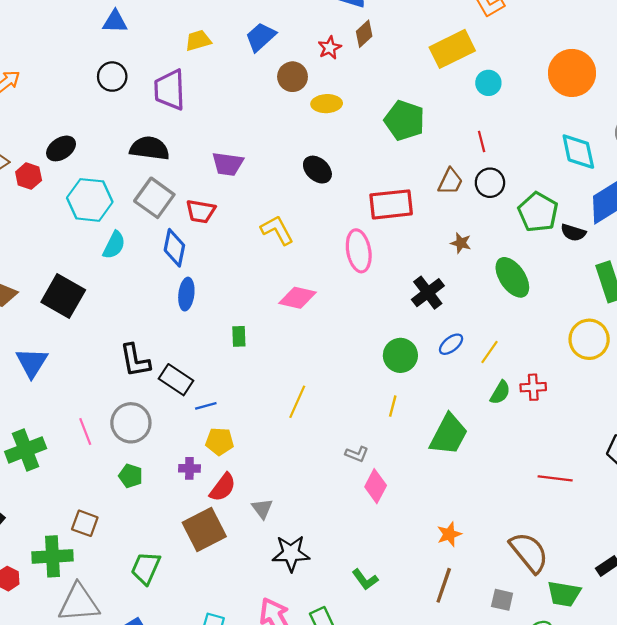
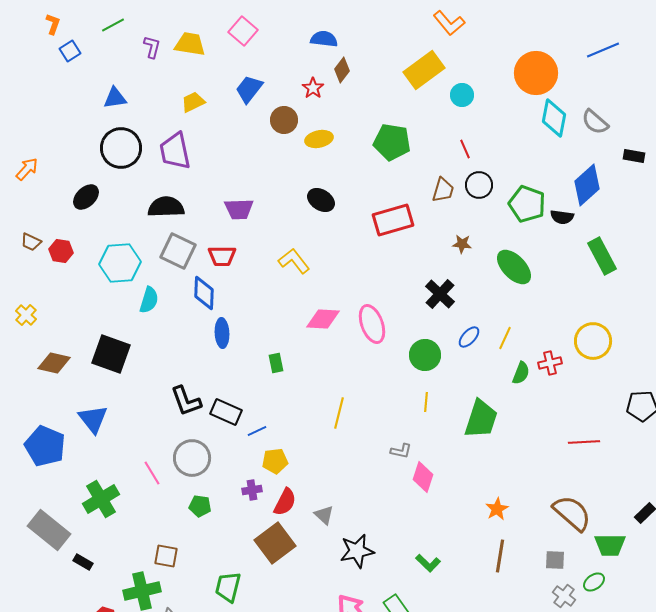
black circle: (112, 77) -> (121, 148), size x1.5
black ellipse: (61, 148) -> (86, 197), moved
cyan diamond: (578, 152) -> (554, 118), moved, turned 33
pink ellipse: (359, 251) -> (372, 324), moved
yellow circle: (589, 339) -> (593, 341), moved

